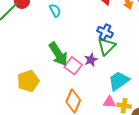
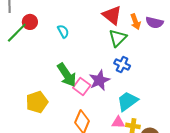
blue cross: (105, 32) -> (122, 64), moved
green triangle: (106, 46) -> (118, 38), moved
purple star: (91, 60) -> (99, 80), size x1.5

